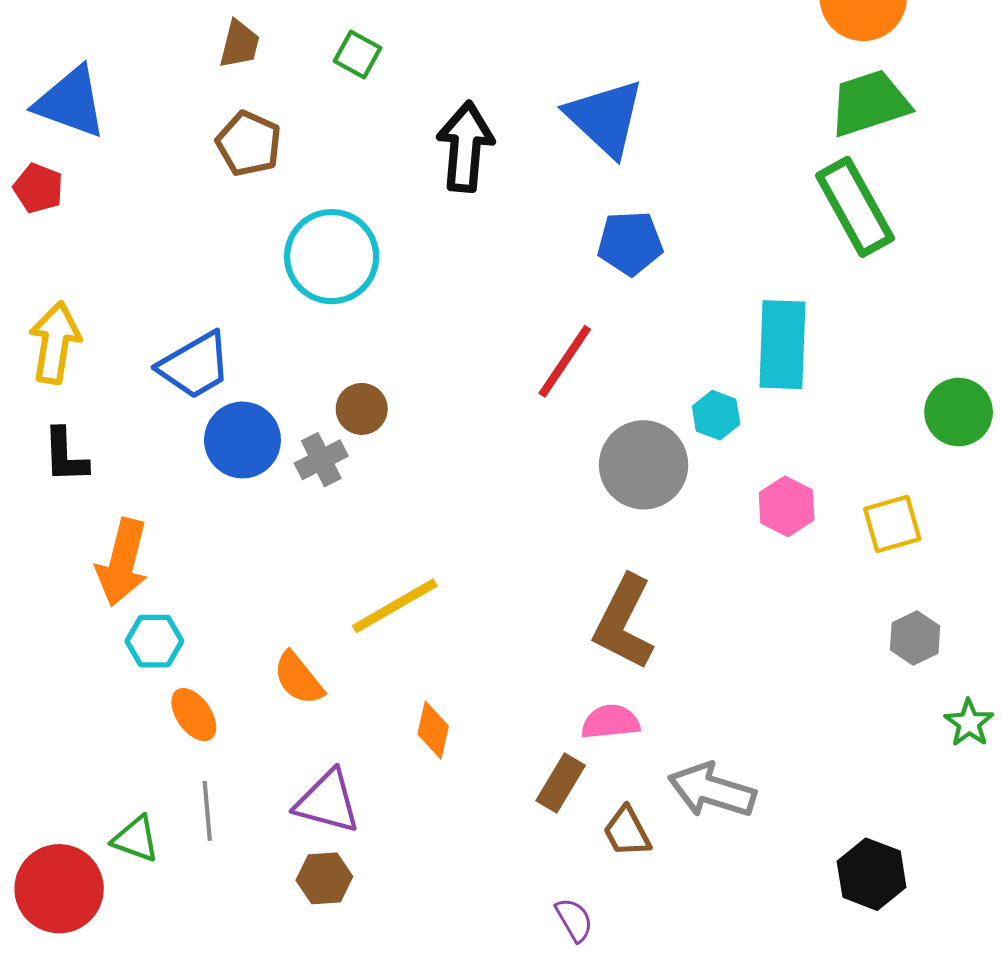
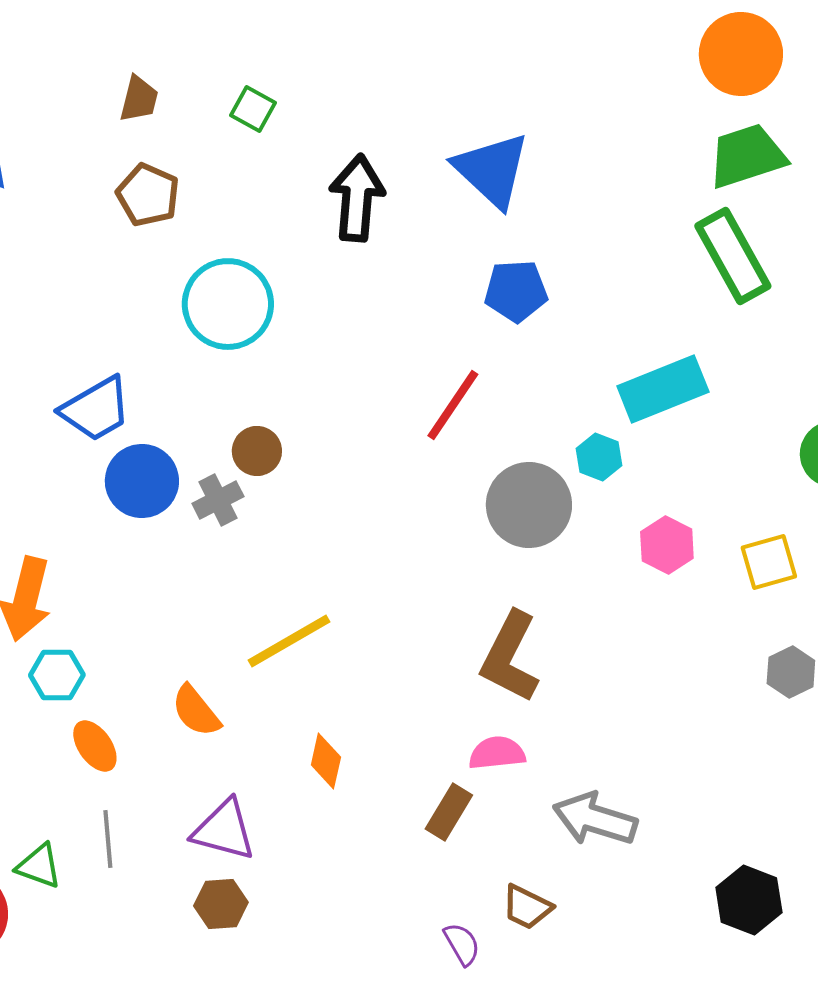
cyan rectangle: (782, 345) -> (663, 389), turned 66
brown trapezoid: (627, 832) -> (527, 907), moved, turned -36

